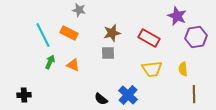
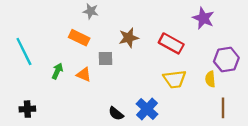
cyan line: (43, 35) -> (24, 51), moved
purple hexagon: (196, 37) -> (226, 60), moved
gray square: (108, 53) -> (106, 58), moved

